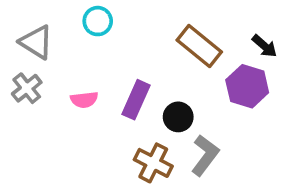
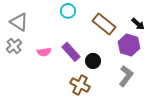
cyan circle: (98, 21) -> (68, 11), moved
purple rectangle: (136, 100) -> (71, 52), turned -66
gray L-shape: (205, 155) -> (126, 76), moved

